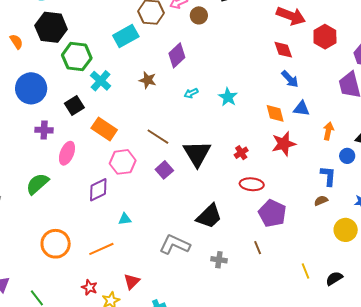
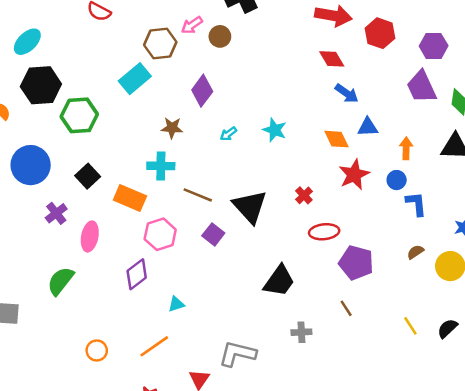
cyan cross: (101, 81) -> (161, 166), moved, turned -30
purple cross: (44, 130) -> (56, 213), turned -30
blue circle: (347, 156) -> (397, 180), moved
brown semicircle: (321, 201) -> (415, 252), moved
orange circle: (56, 244) -> (97, 350), size x0.6
gray L-shape: (175, 245) -> (237, 354), moved

